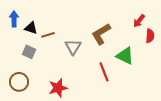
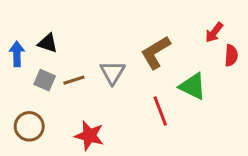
blue arrow: (14, 19) -> (17, 54), moved
brown line: (48, 35) -> (74, 80), moved
red star: (58, 88) -> (89, 136), turned 30

